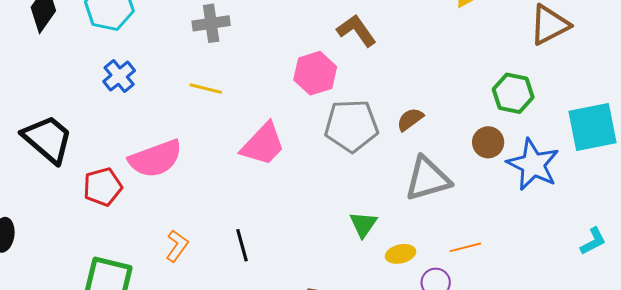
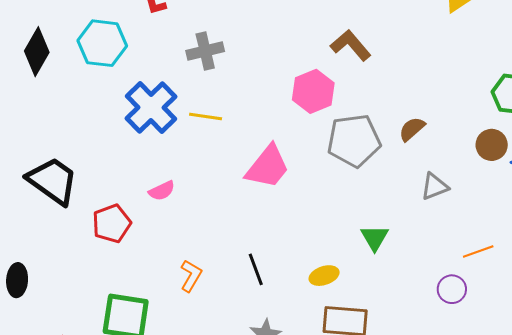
blue cross: (119, 76) -> (151, 107), moved, size x1.6
pink semicircle: (155, 159) -> (162, 191), size x0.5
gray triangle: (428, 179) -> (435, 187), size x0.6
yellow ellipse: (401, 254) -> (324, 276), moved

